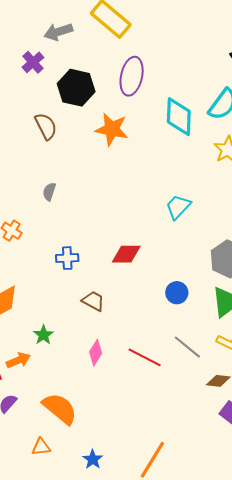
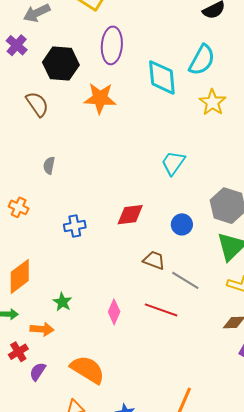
blue circle: (177, 293) -> (182, 224), moved
brown trapezoid: (93, 301) -> (154, 260), moved
gray line: (187, 347) -> (185, 280), moved
orange arrow: (18, 360) -> (42, 329), turned 35

